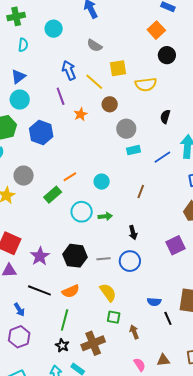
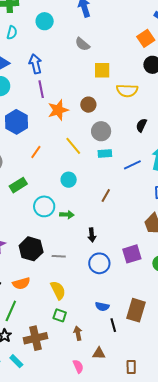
blue arrow: (69, 70) -> (35, 64), moved
yellow line: (94, 82) -> (73, 146), moved
orange star: (81, 114) -> (58, 110), size x1.5
orange line: (70, 177) -> (36, 152), moved, turned -32
blue circle: (130, 261) -> (99, 263), moved
brown triangle: (163, 360) -> (99, 353), moved

